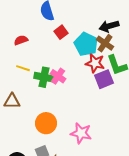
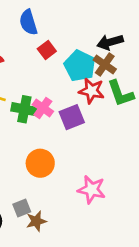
purple square: (104, 79) -> (72, 117), moved
orange circle: (46, 123) -> (40, 163), moved
pink star: (81, 133) -> (92, 190), moved

